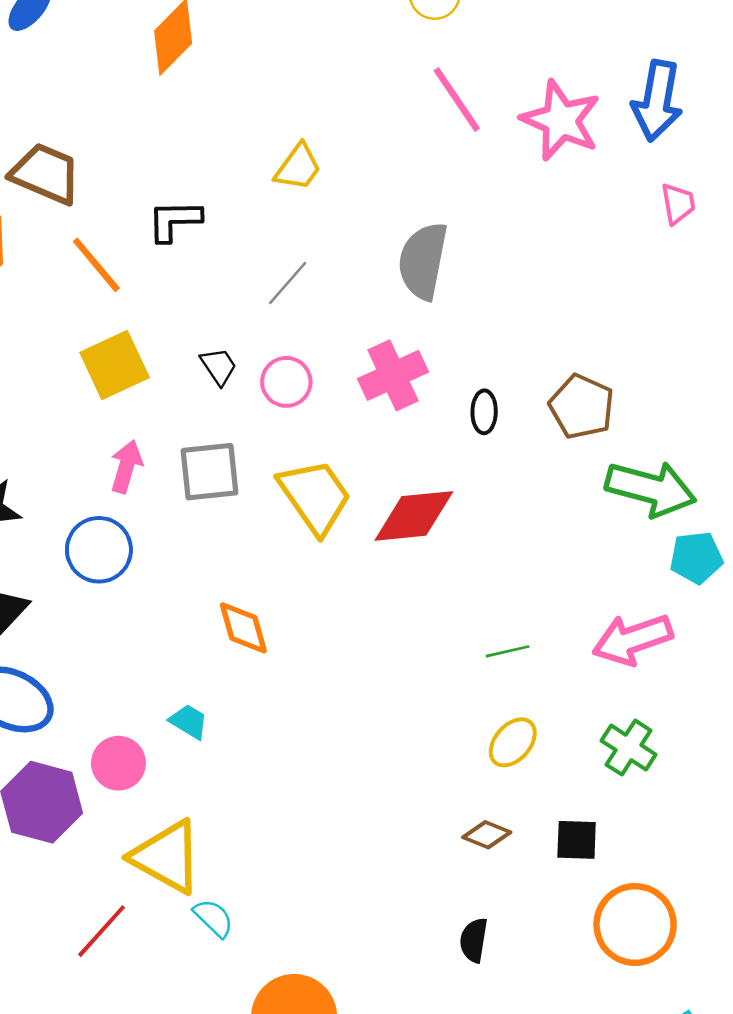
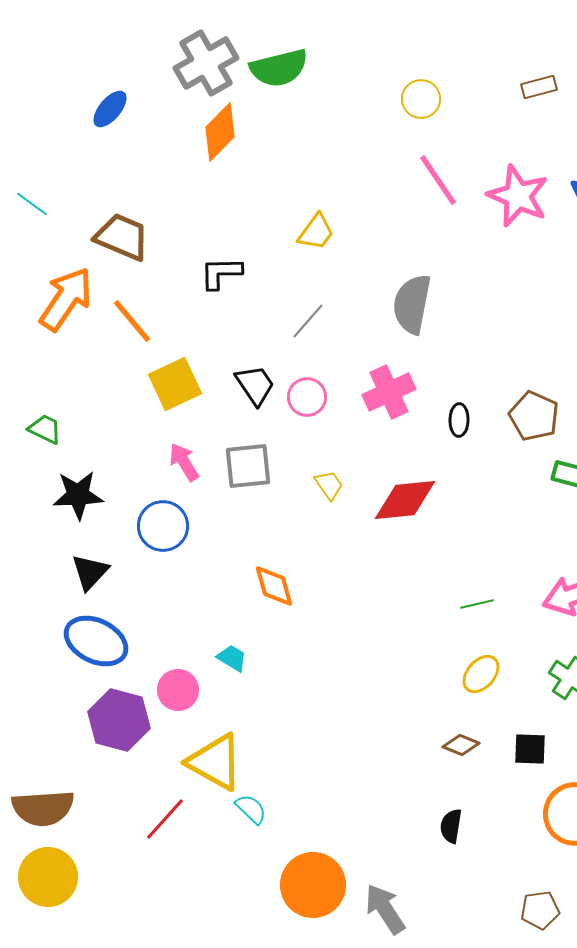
orange line: (96, 265) -> (132, 321), moved
black trapezoid: (219, 366) -> (255, 385), size x1.4
pink arrow: (126, 466) -> (184, 462), turned -48
yellow trapezoid: (315, 496) -> (329, 485), size x0.5

